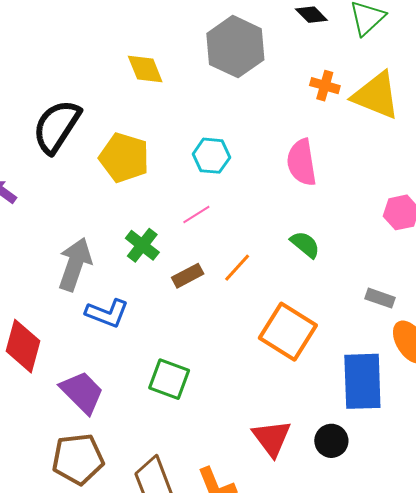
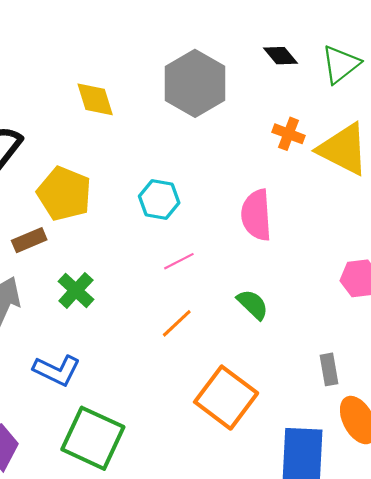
pink line: (196, 215) -> (179, 261), moved
brown rectangle: (188, 276) -> (29, 240), moved
gray rectangle: (380, 298) -> (329, 369), turned 56
blue L-shape: (107, 313) -> (57, 370), moved
green square: (169, 379) -> (93, 438), size x1.4

